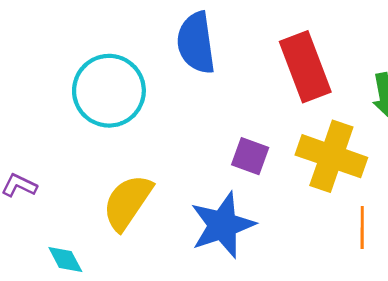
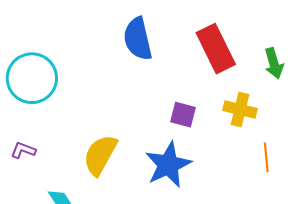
cyan circle: (109, 91) -> (32, 78), moved
yellow cross: (331, 156) -> (240, 109), size x0.7

